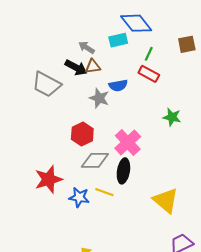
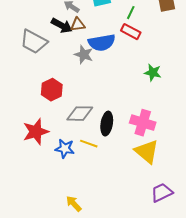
blue semicircle: (118, 85) -> (102, 43), size x1.5
red hexagon: (82, 134) -> (52, 90), moved
pink cross: (128, 142) -> (143, 123), moved, turned -30

